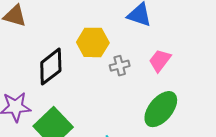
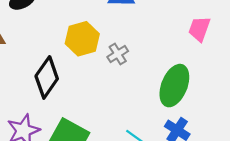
pink trapezoid: (160, 60) -> (199, 29), moved

